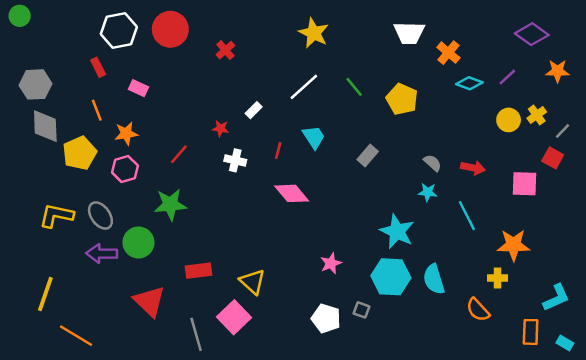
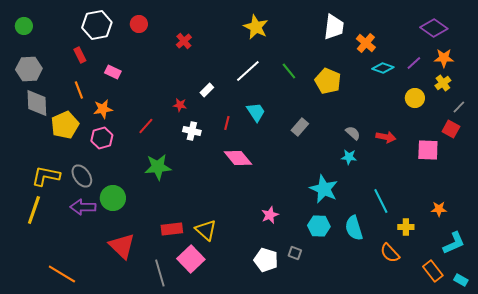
green circle: (20, 16) -> (24, 26), moved
red circle: (170, 29) -> (139, 24), size x0.6
white trapezoid: (409, 33) -> (334, 27), turned -84
orange star: (558, 71) -> (444, 58), moved
yellow cross: (537, 115) -> (443, 83), moved
green star: (170, 205) -> (158, 167), moved
cyan line: (467, 216) -> (381, 201), moved
orange star: (513, 245) -> (439, 209), moved, size x0.6
red rectangle: (199, 271) -> (172, 229), moved
cyan hexagon: (391, 277) -> (319, 226), size x0.7
yellow line: (45, 294) -> (34, 210), moved
orange rectangle: (531, 332) -> (433, 271), turned -40

